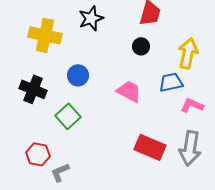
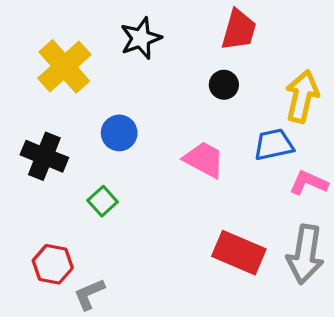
yellow cross: (45, 35) -> (64, 66), turned 36
green square: (68, 116) -> (103, 201), size x0.7

